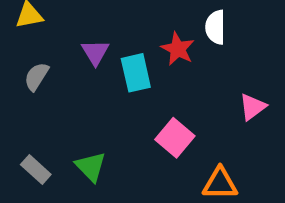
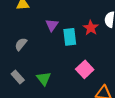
gray semicircle: (36, 77) -> (21, 44), moved

